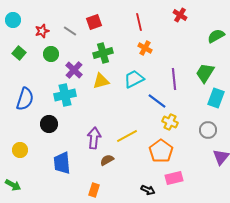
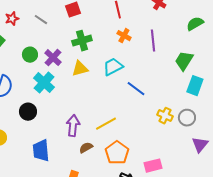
red star: (42, 31) -> (12, 19), moved
gray line: (70, 31) -> (41, 20), moved
green circle: (51, 54) -> (30, 55), moved
purple line: (174, 79) -> (153, 41), moved
cyan cross: (65, 95) -> (44, 83), turned -35
yellow cross: (170, 122) -> (165, 116), moved
orange pentagon: (161, 151) -> (117, 153), moved

